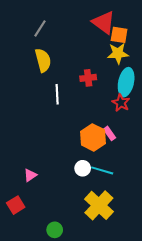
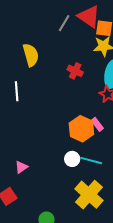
gray line: (40, 28) -> (64, 23), moved
red cross: (88, 78) -> (75, 71), turned 35
white line: (57, 94) -> (17, 91), moved

